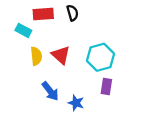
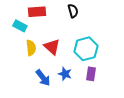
black semicircle: (72, 13) -> (73, 11), moved
blue star: (76, 103) -> (65, 74), moved

